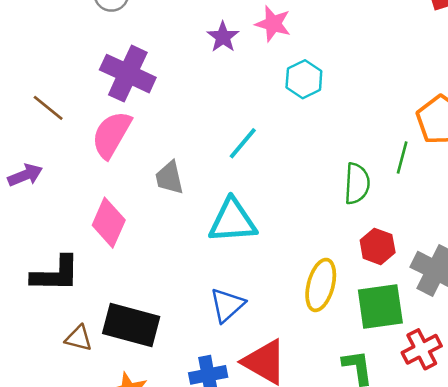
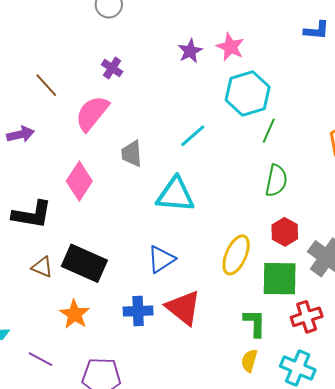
purple cross: (128, 74) -> (112, 68), size x0.5
cyan hexagon: (304, 79) -> (248, 94), size x1.5
green line: (402, 157) -> (269, 131), moved

